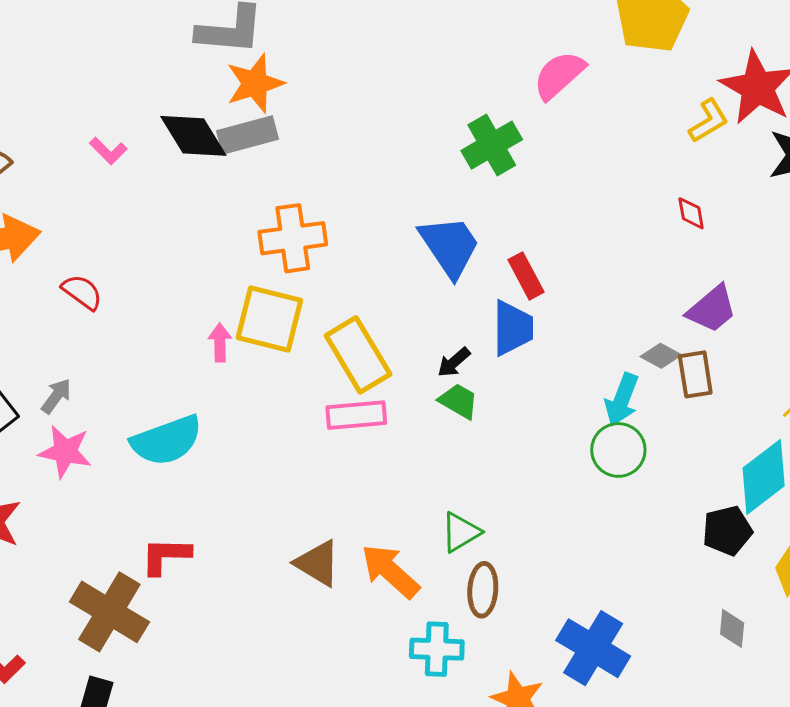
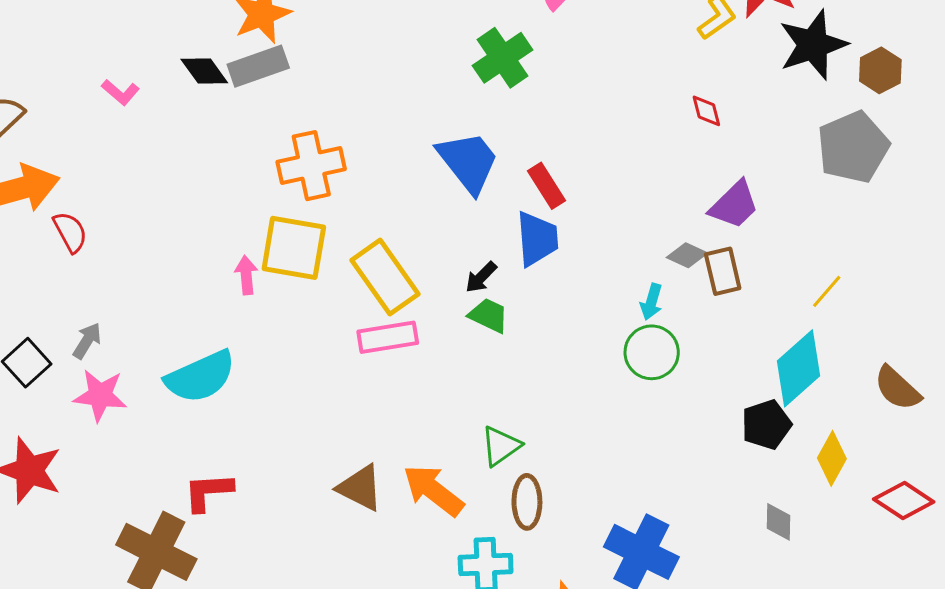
black diamond: (193, 136) -> (204, 71), size x0.7
red semicircle: (82, 292) -> (70, 232), moved, turned 30
cyan arrow: (622, 400) -> (651, 302), size x0.7

